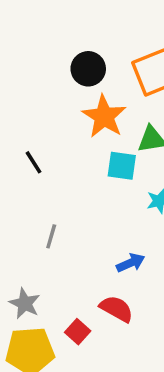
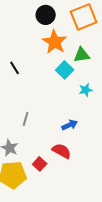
cyan square: (122, 166) -> (65, 70), turned 36
gray line: (51, 236) -> (26, 119), moved

